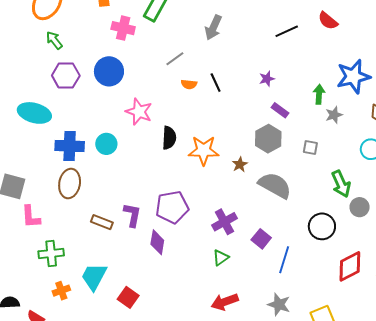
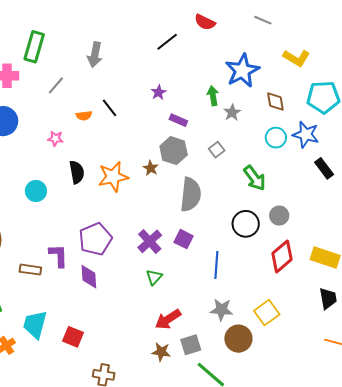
gray line: (175, 59) -> (56, 85), moved
pink star: (139, 112) -> (55, 139), moved, size x0.6
cyan circle: (106, 144) -> (36, 191), moved
gray square: (310, 148) -> (217, 150), turned -35
brown star: (240, 164) -> (151, 168), moved
gray semicircle: (275, 185) -> (191, 194), turned 80
gray circle: (360, 207) -> (279, 216), moved
purple square: (261, 239) -> (184, 239), moved

